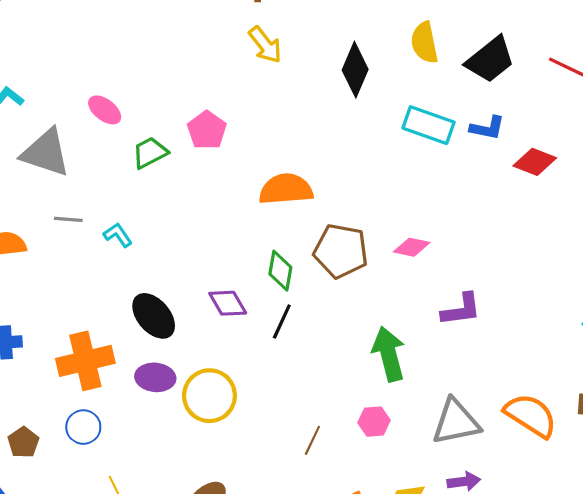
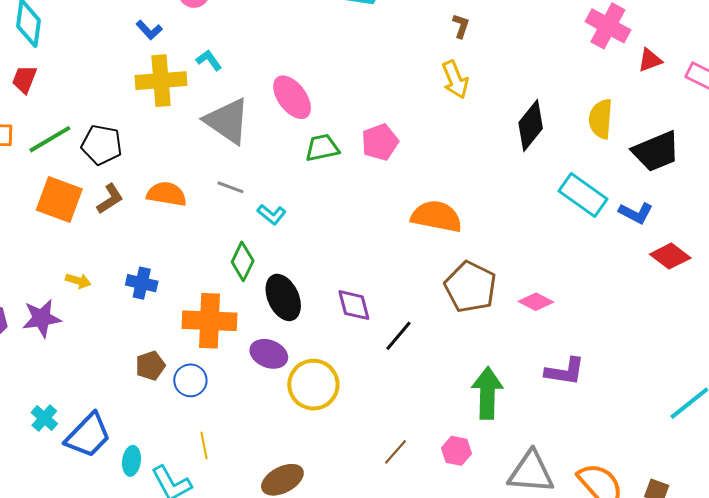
pink ellipse: (105, 110) -> (292, 97), size x1.4
cyan L-shape: (118, 235) -> (272, 214), turned 148
green diamond: (280, 271) -> (243, 261), moved
brown pentagon: (23, 442) -> (150, 366), moved

